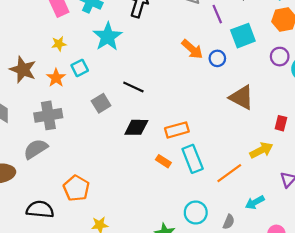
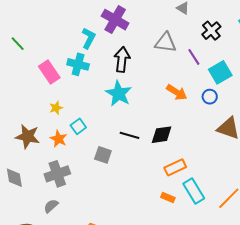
cyan star: (108, 37) -> (119, 94), moved
blue circle: (217, 58) -> (210, 97), moved
gray square: (101, 103) -> (103, 155), turned -30
black diamond: (136, 127) -> (162, 135), moved
gray semicircle: (36, 149) -> (51, 206), size x0.7

